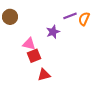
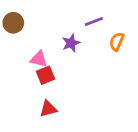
orange semicircle: (84, 19) -> (117, 42), moved
red triangle: (44, 75) -> (48, 109), moved

